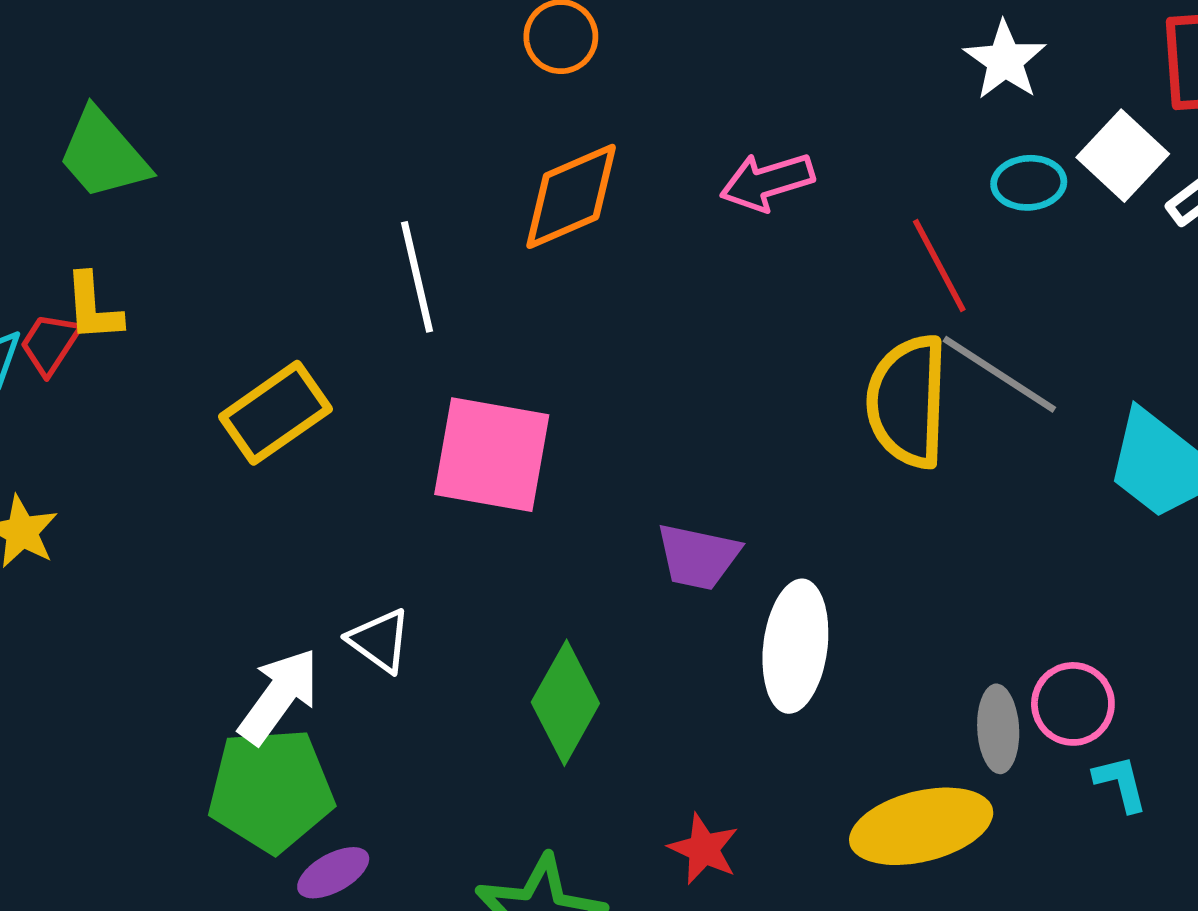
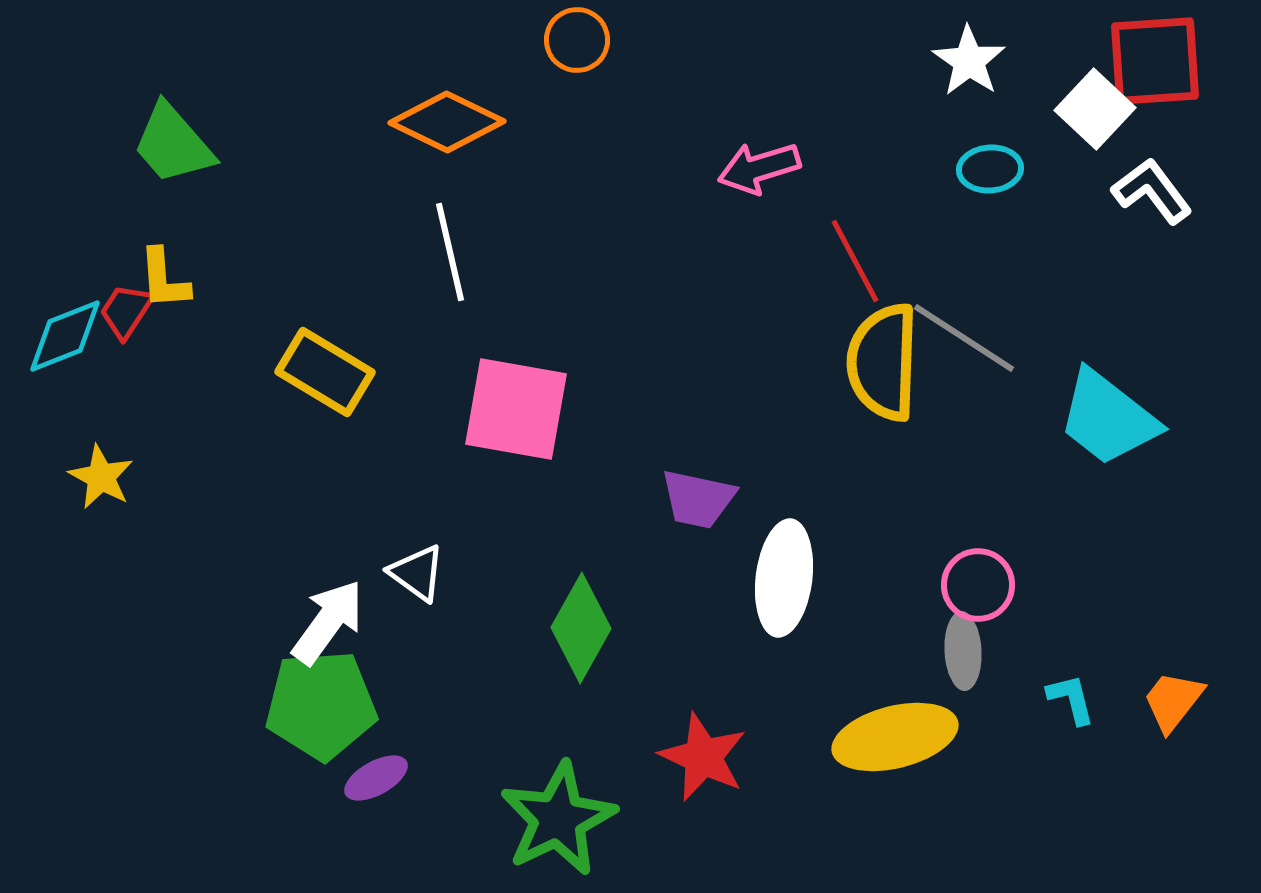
white square: (1123, 156) -> (1095, 109), moved
orange diamond: (571, 196) -> (447, 122), moved, turned 49
red line: (939, 266) -> (855, 261), moved
yellow rectangle: (275, 413) -> (325, 372), turned 66
pink circle: (1073, 704) -> (978, 585), moved
red star: (704, 849) -> (703, 757), size x1.4

